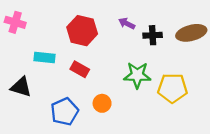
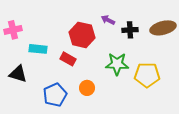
pink cross: (15, 22) -> (13, 30), moved, turned -30
red hexagon: (82, 31) -> (82, 35), moved

